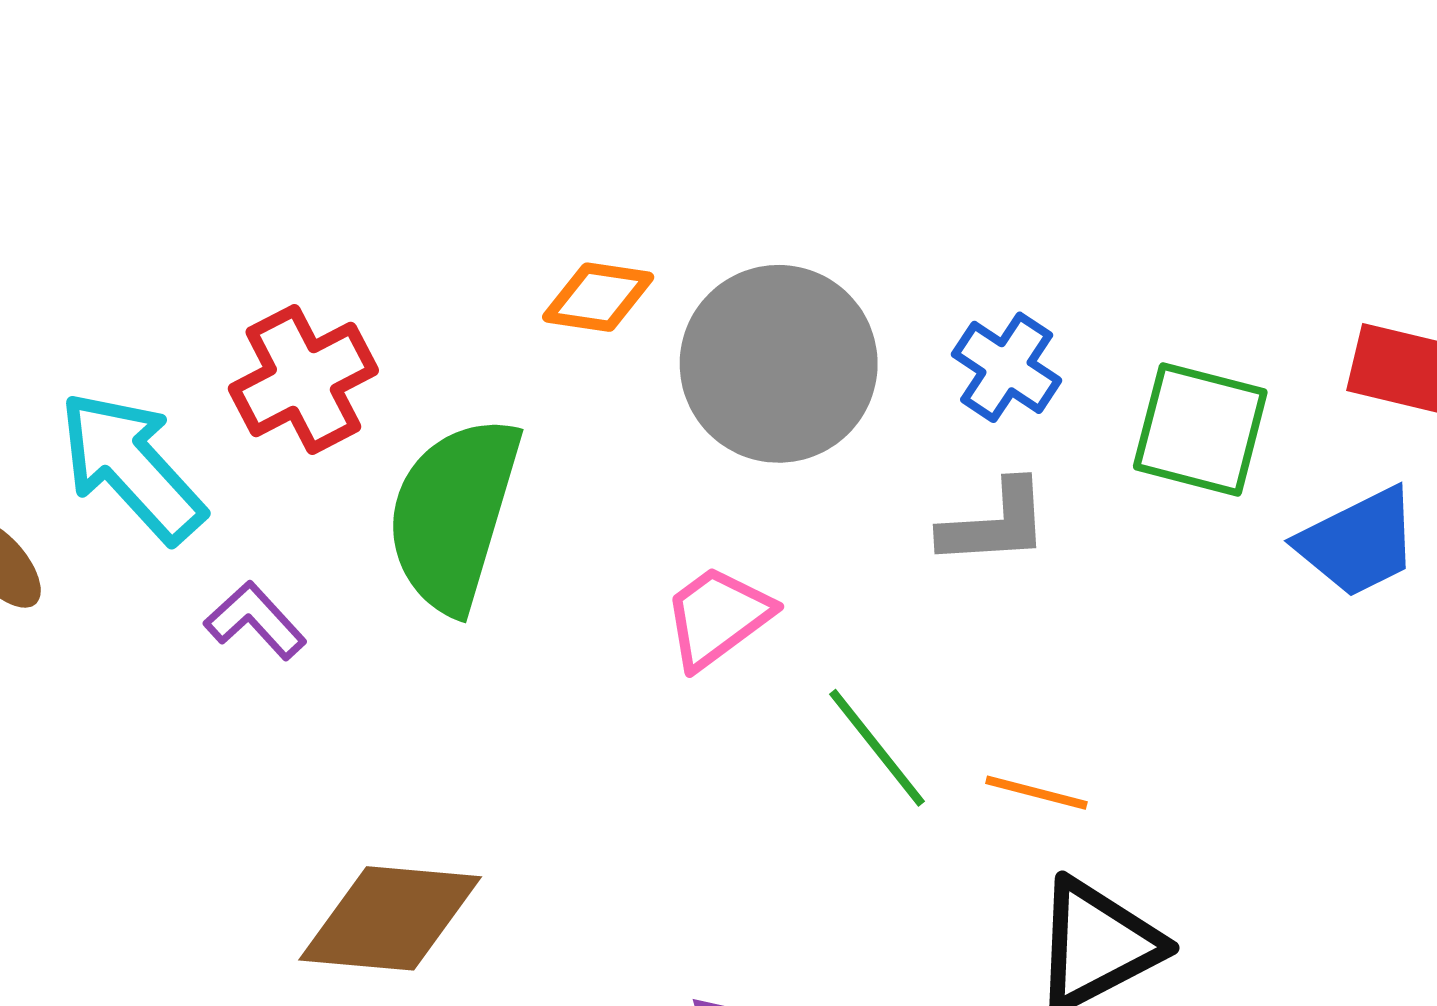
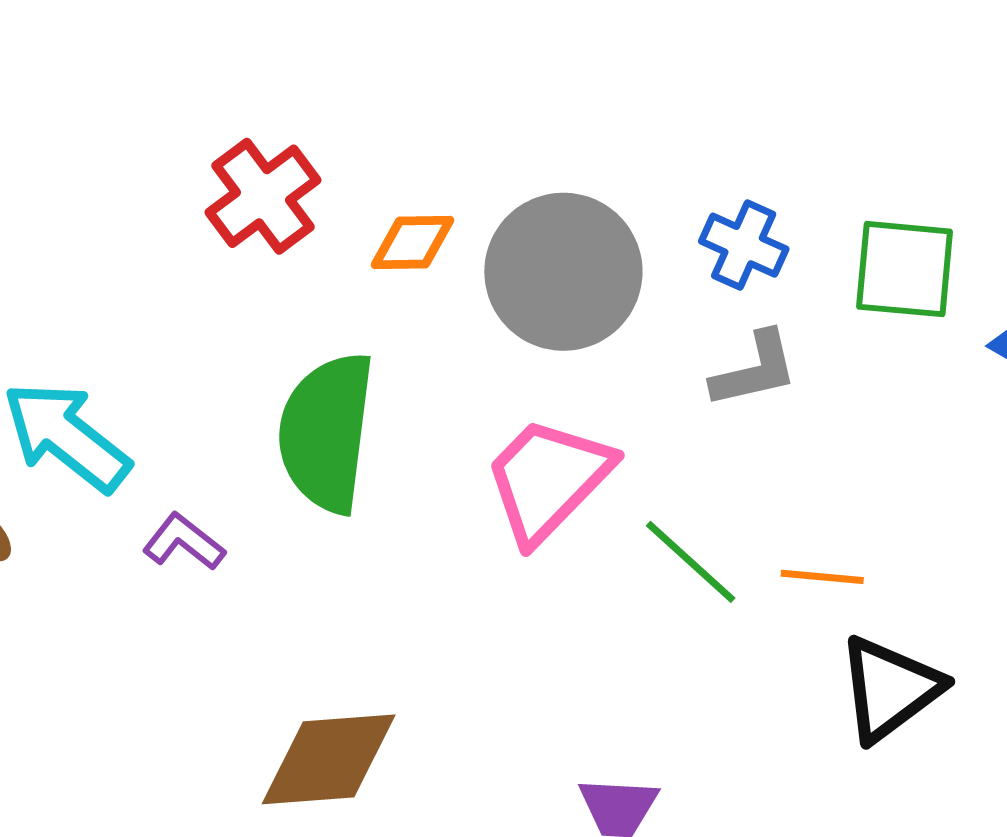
red cross: (303, 379) -> (263, 196), moved
pink trapezoid: (718, 617) -> (548, 479), size x1.5

